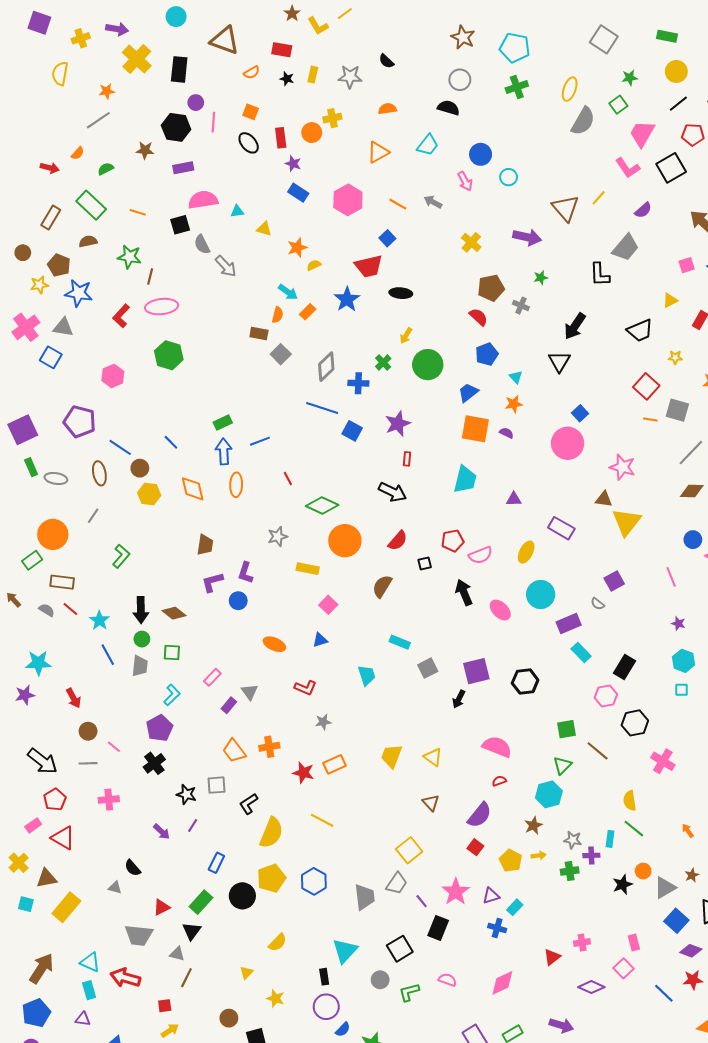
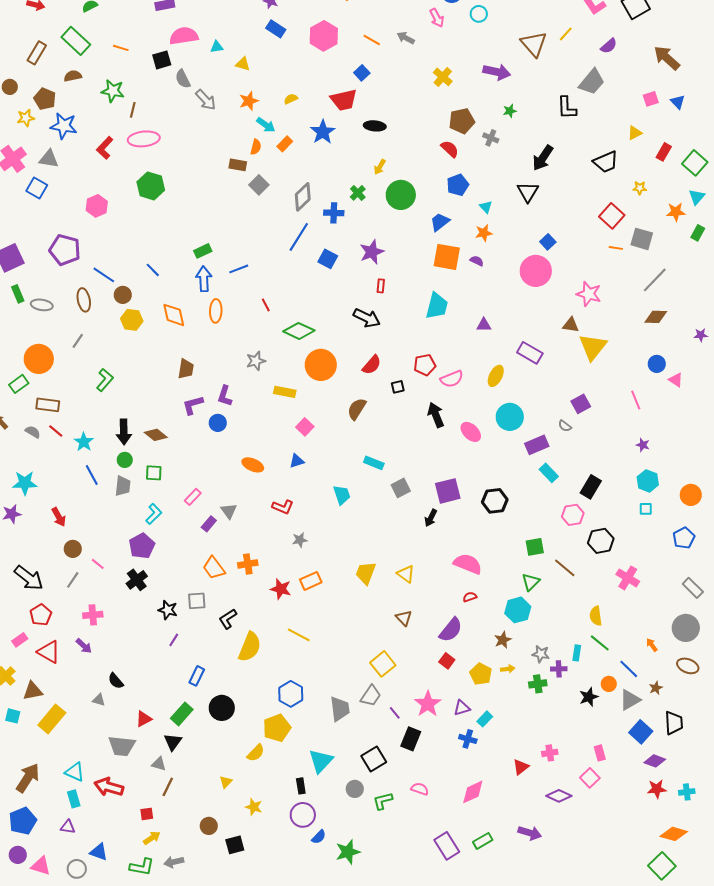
orange star: (297, 248) -> (249, 101), moved
blue line: (322, 408) -> (299, 237), turned -76
gray line: (88, 763) -> (73, 580), turned -54
purple arrow: (162, 832) -> (84, 646), moved
yellow pentagon: (271, 878) -> (277, 728), moved
blue line: (664, 993) -> (629, 669), moved

